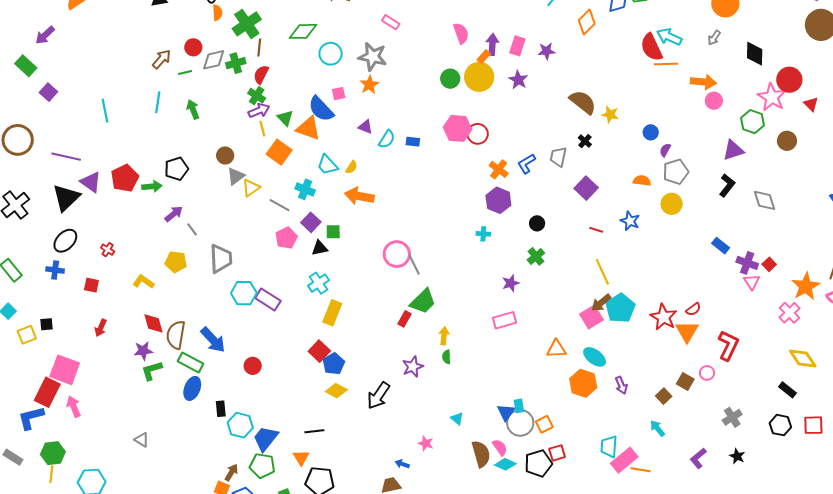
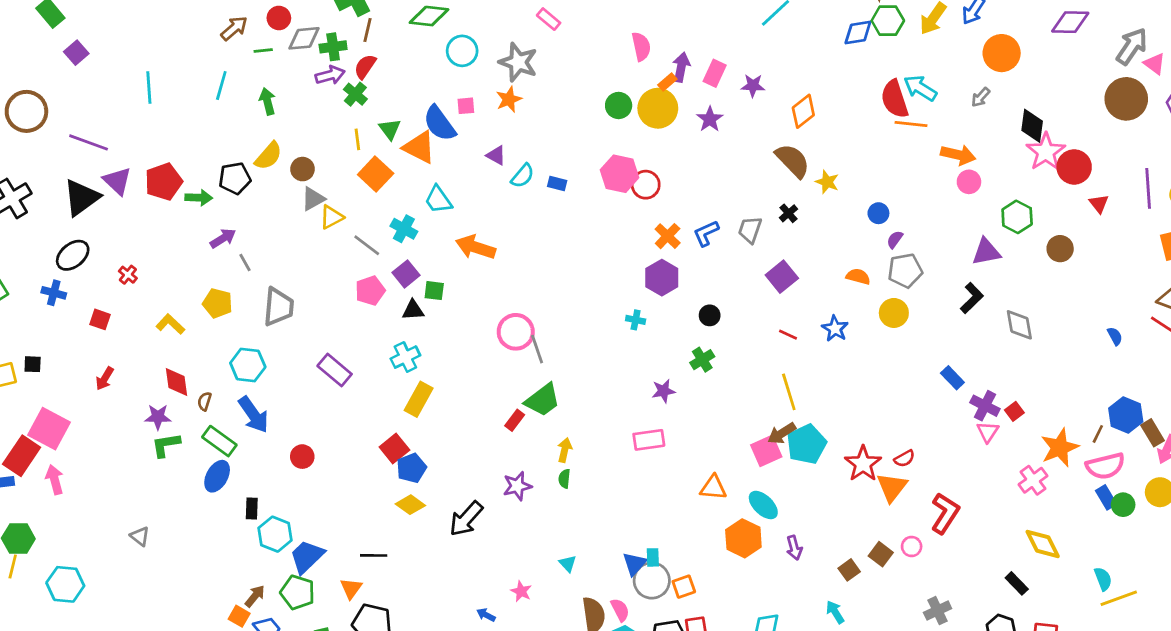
orange diamond: (587, 22) -> (803, 111), moved
pink star: (772, 97) -> (1046, 152), moved
purple arrow: (259, 111) -> (330, 75), moved
yellow semicircle: (351, 167) -> (268, 156), moved, size x1.6
cyan hexagon: (244, 293) -> (248, 365), moved
brown semicircle: (176, 335) -> (204, 401), size x0.5

